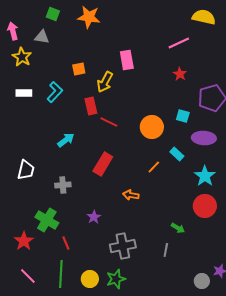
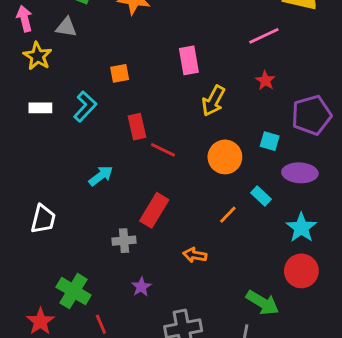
yellow arrow: (105, 82) -> (213, 101), moved
gray cross: (63, 185) -> (124, 241), moved
green arrow: (178, 228) -> (262, 303), size x1.6

